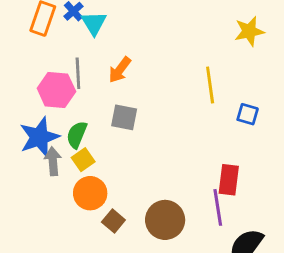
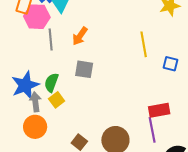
pink hexagon: (56, 90) -> (37, 17), moved
red rectangle: (229, 180) -> (159, 110), turned 75
orange circle: (90, 193) -> (35, 127), moved

